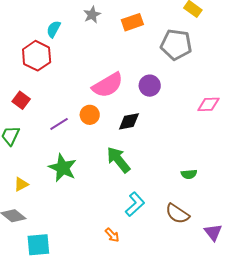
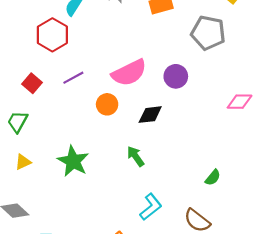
purple line: (59, 124) -> (73, 78), moved
green arrow: (118, 160) -> (136, 156), size x0.7
green semicircle: (189, 174) -> (213, 178), turned -49
yellow triangle: (21, 184) -> (23, 162), moved

